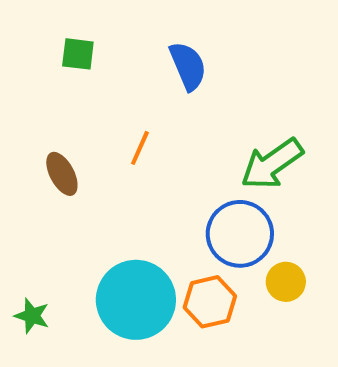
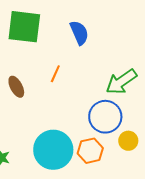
green square: (78, 54) -> (24, 27), size x2.0

